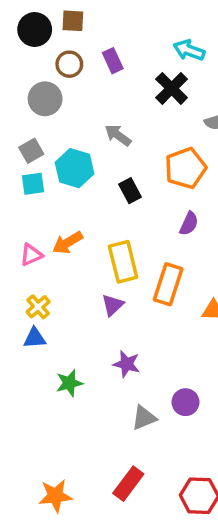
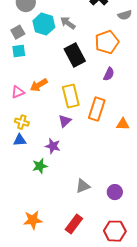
cyan hexagon: (75, 168) -> (44, 24), moved
black rectangle: (130, 191) -> (75, 55), size x1.6
yellow cross: (38, 307) -> (22, 122), turned -32
purple star: (127, 364) -> (53, 146), moved
purple circle: (185, 402) -> (115, 192), moved
orange star: (55, 496) -> (33, 220), moved

